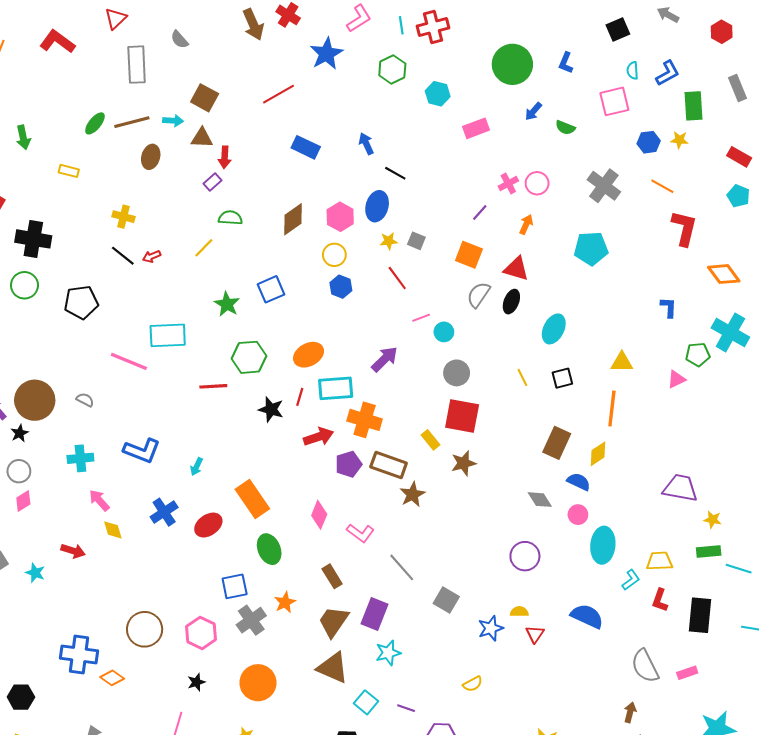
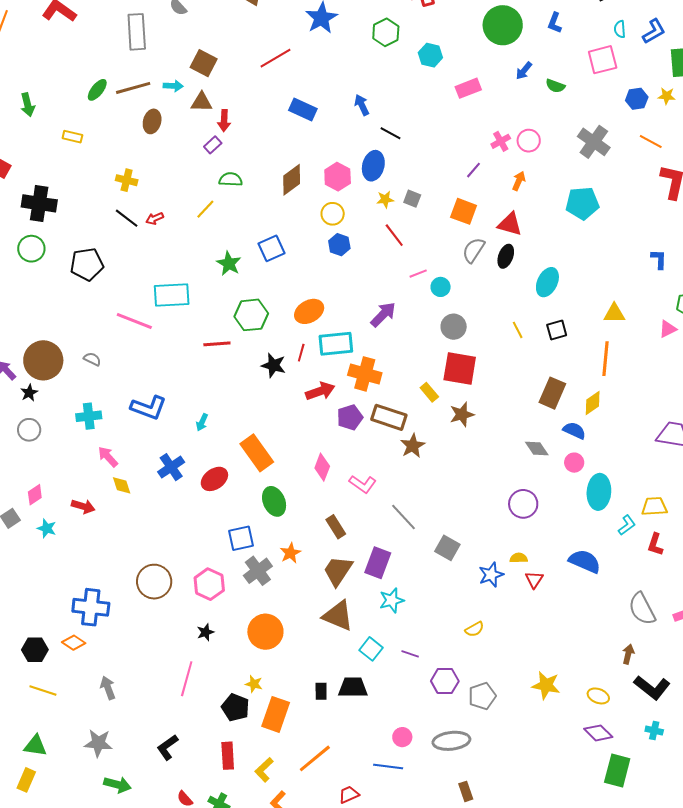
pink diamond: (23, 501) -> (35, 495), moved
orange diamond: (112, 678) -> (74, 643), moved

